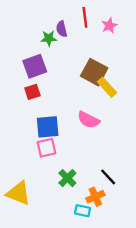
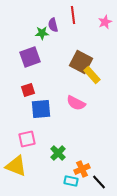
pink star: (109, 25) -> (105, 22), moved
red square: (32, 92) -> (28, 90), moved
pink square: (46, 148) -> (27, 139), moved
black line: (108, 177) -> (99, 182), moved

